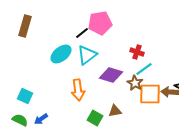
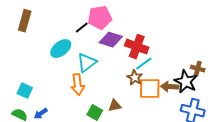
red cross: (137, 52) -> (137, 47), size x1.6
cyan triangle: (87, 55) -> (87, 63), moved
purple diamond: (111, 75) -> (111, 40), moved

